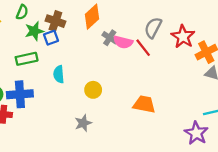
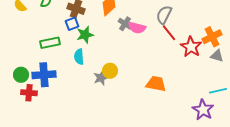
green star: (34, 31) -> (85, 35), moved
red star: (183, 37) -> (191, 47), moved
red line: (143, 48) -> (169, 33), moved
gray star: (83, 123) -> (101, 78), moved

